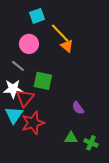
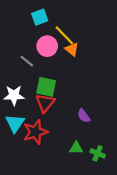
pink circle: (29, 44) -> (47, 46), moved
gray line: (18, 66) -> (27, 61), moved
red triangle: (25, 98) -> (45, 103), moved

